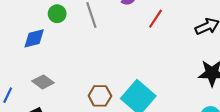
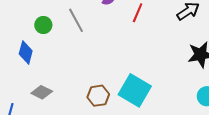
blue diamond: (34, 38) -> (26, 52), turned -50

